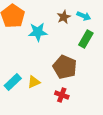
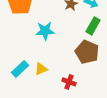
cyan star: (38, 32) -> (45, 31), moved
brown pentagon: (65, 67) -> (87, 52), moved

